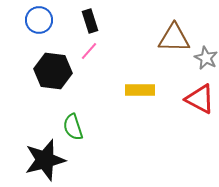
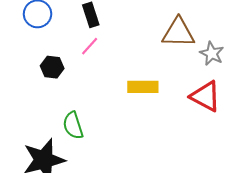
black hexagon: (53, 71) -> (52, 67), size x0.6

